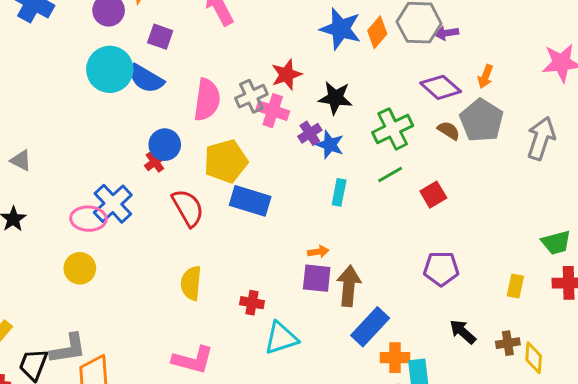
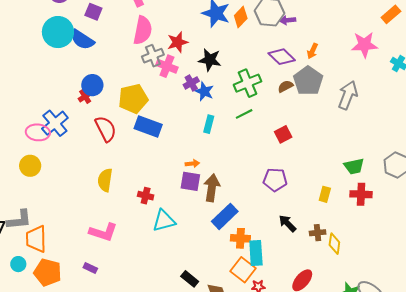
pink semicircle: (207, 100) -> (143, 30), moved
brown semicircle: (449, 130) -> (285, 86), turned -63
red square: (433, 195) -> (283, 134), moved

